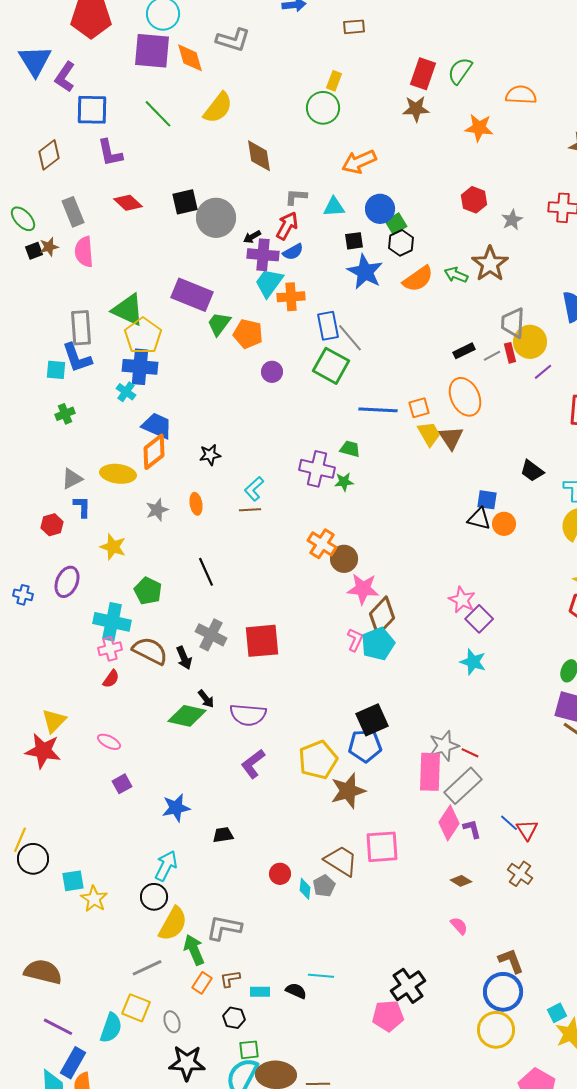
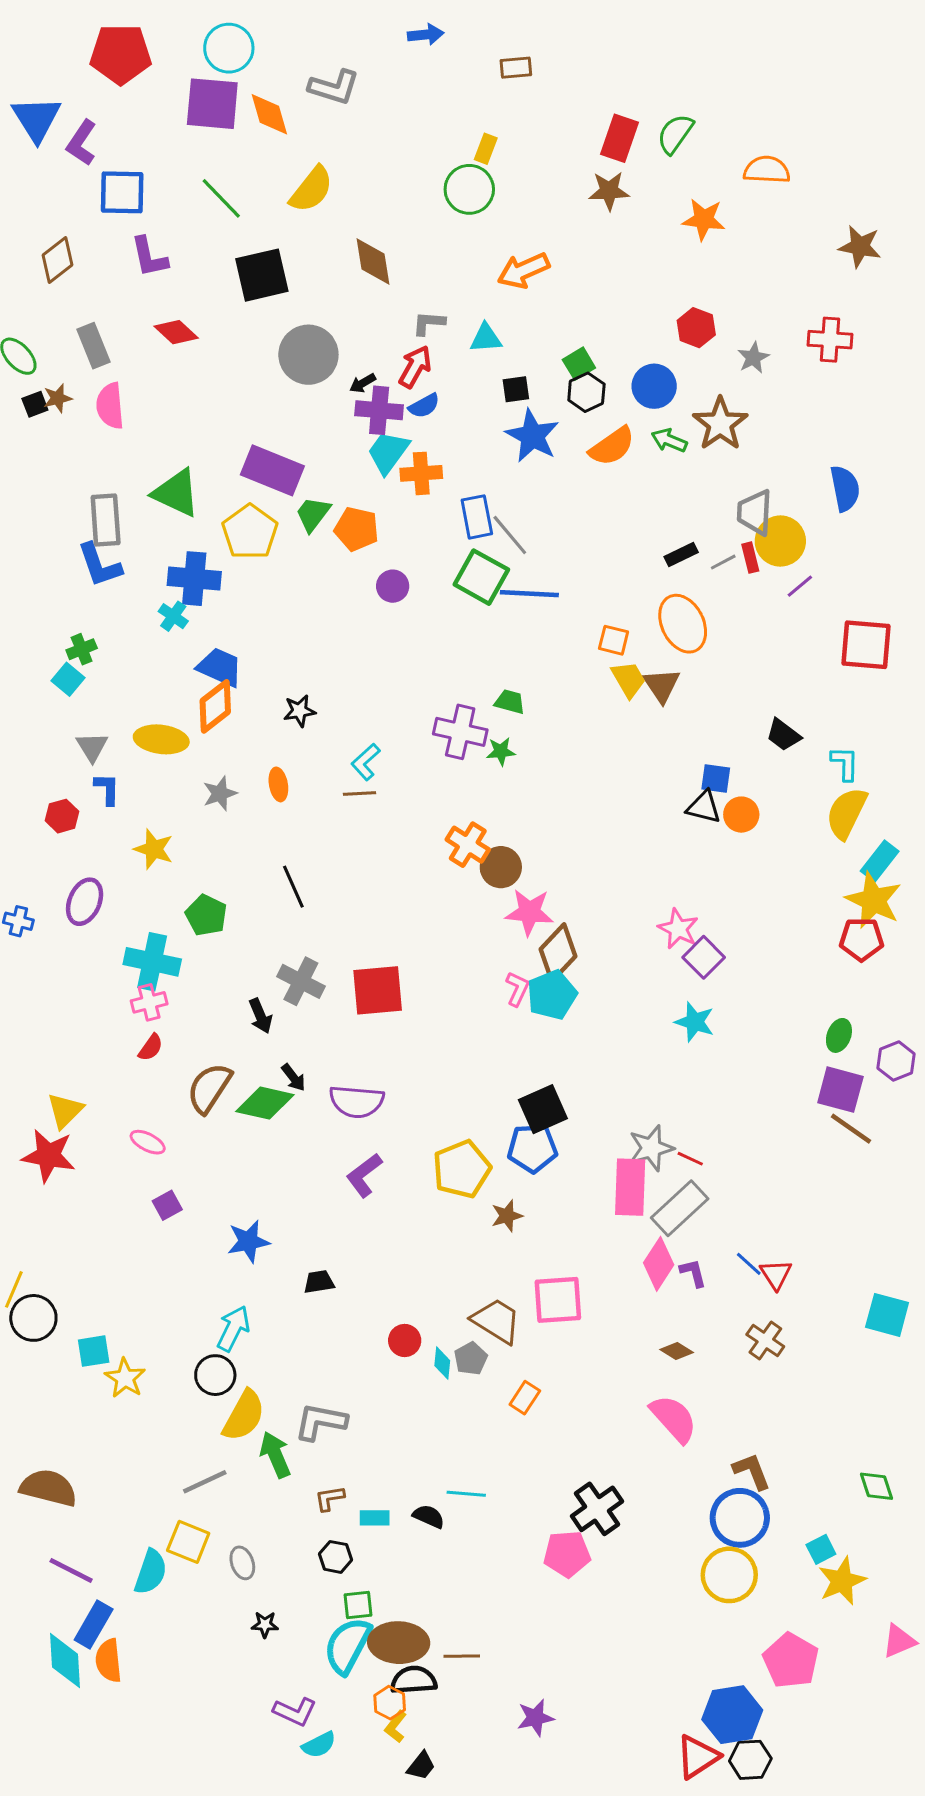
black square: (185, 202) -> (262, 275), moved, size x1.4
blue circle: (380, 209) -> (654, 386), moved
yellow pentagon: (143, 336) -> (250, 532), moved
cyan square: (56, 370) -> (68, 679), moved, turned 35
orange square: (419, 408) -> (614, 640), turned 30
blue line: (378, 410) -> (529, 594), moved
gray triangle: (72, 479) -> (92, 747), turned -35
brown semicircle: (150, 651) -> (209, 1088), moved, turned -84
brown star: (348, 791) -> (507, 1216), size x0.6
pink semicircle: (459, 926) -> (674, 1419), size x1.8
orange rectangle: (202, 983) -> (525, 1398), moved
black star: (187, 1063) -> (265, 1625), size x0.5

